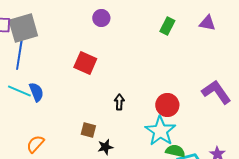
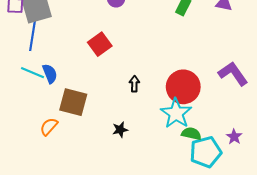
red square: (85, 63) -> (100, 44), turned 30
red circle: (167, 105) -> (183, 87), size x1.4
brown square: (88, 130) -> (73, 102), moved, size x1.8

